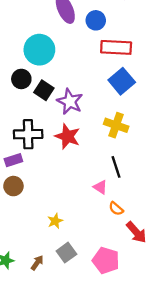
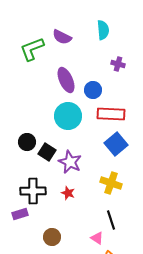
cyan circle: (39, 50) -> (68, 116), moved
red star: (68, 136) -> (68, 193), size x0.6
brown circle: (13, 186) -> (52, 237), moved

